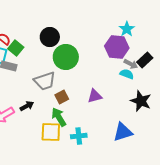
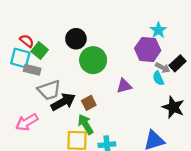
cyan semicircle: (127, 74) -> (158, 78), turned -136
gray trapezoid: (45, 81) -> (49, 90), moved
purple triangle: (95, 96) -> (124, 86), moved
black arrow: (27, 106) -> (63, 102), moved, size x1.6

